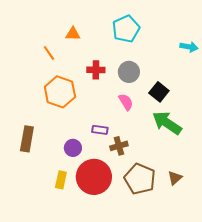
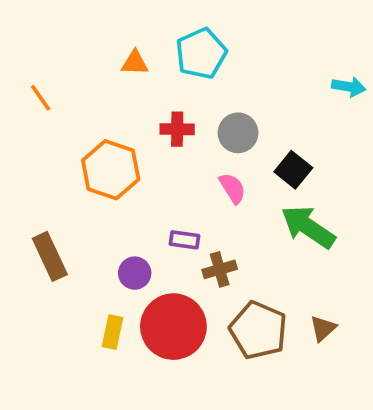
cyan pentagon: (126, 29) -> (201, 53), moved
orange line: (49, 53) -> (41, 98), moved
brown rectangle: (27, 139) -> (50, 256), turned -35

